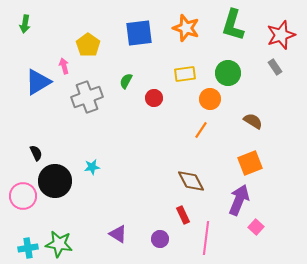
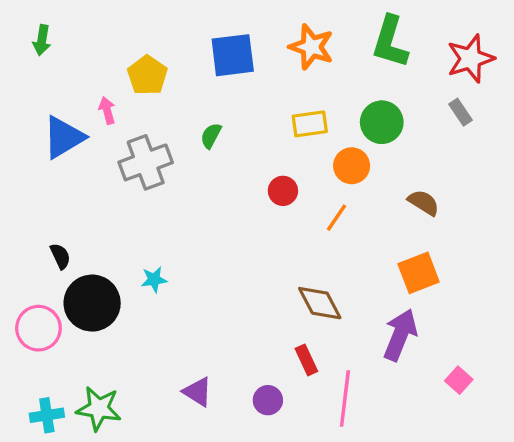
red circle: (154, 98) -> (283, 191), moved
pink square: (256, 227) -> (459, 380), moved

